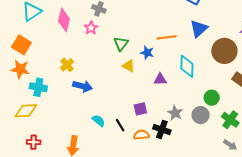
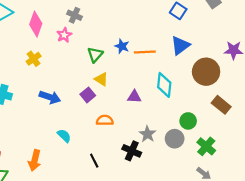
blue star: (147, 53) -> (122, 46), moved
yellow cross: (67, 65) -> (34, 59), moved
purple square: (140, 109) -> (88, 95), moved, turned -32
black line: (120, 125) -> (94, 161), moved
orange semicircle: (141, 135) -> (105, 120), moved

